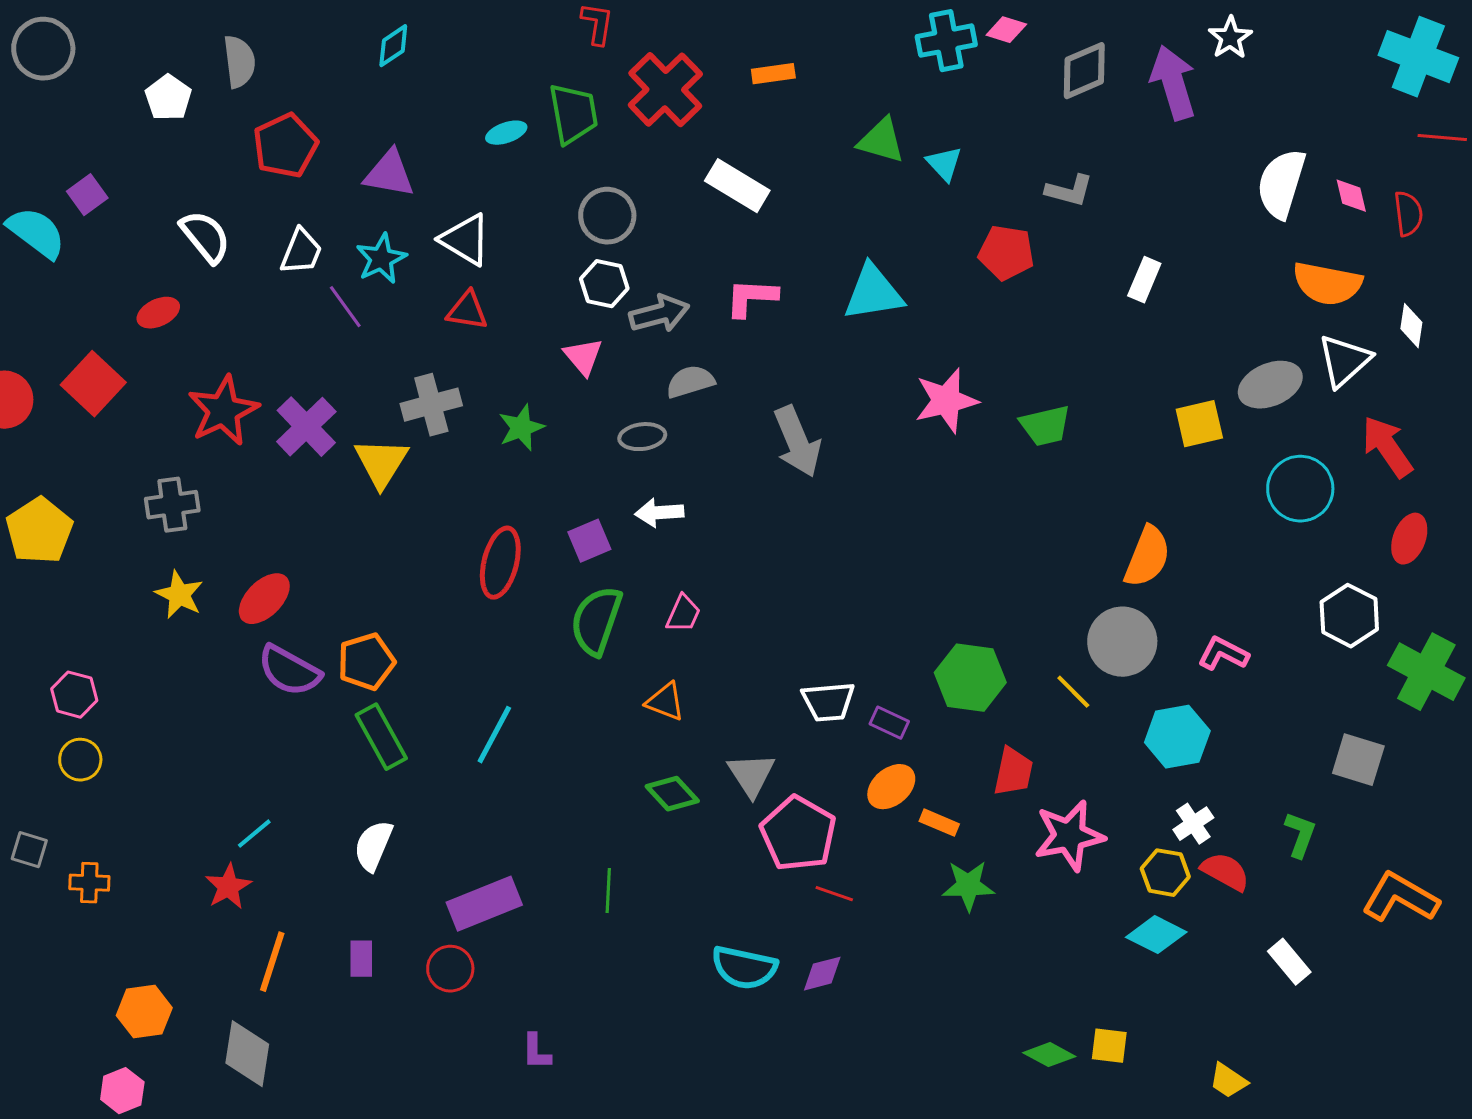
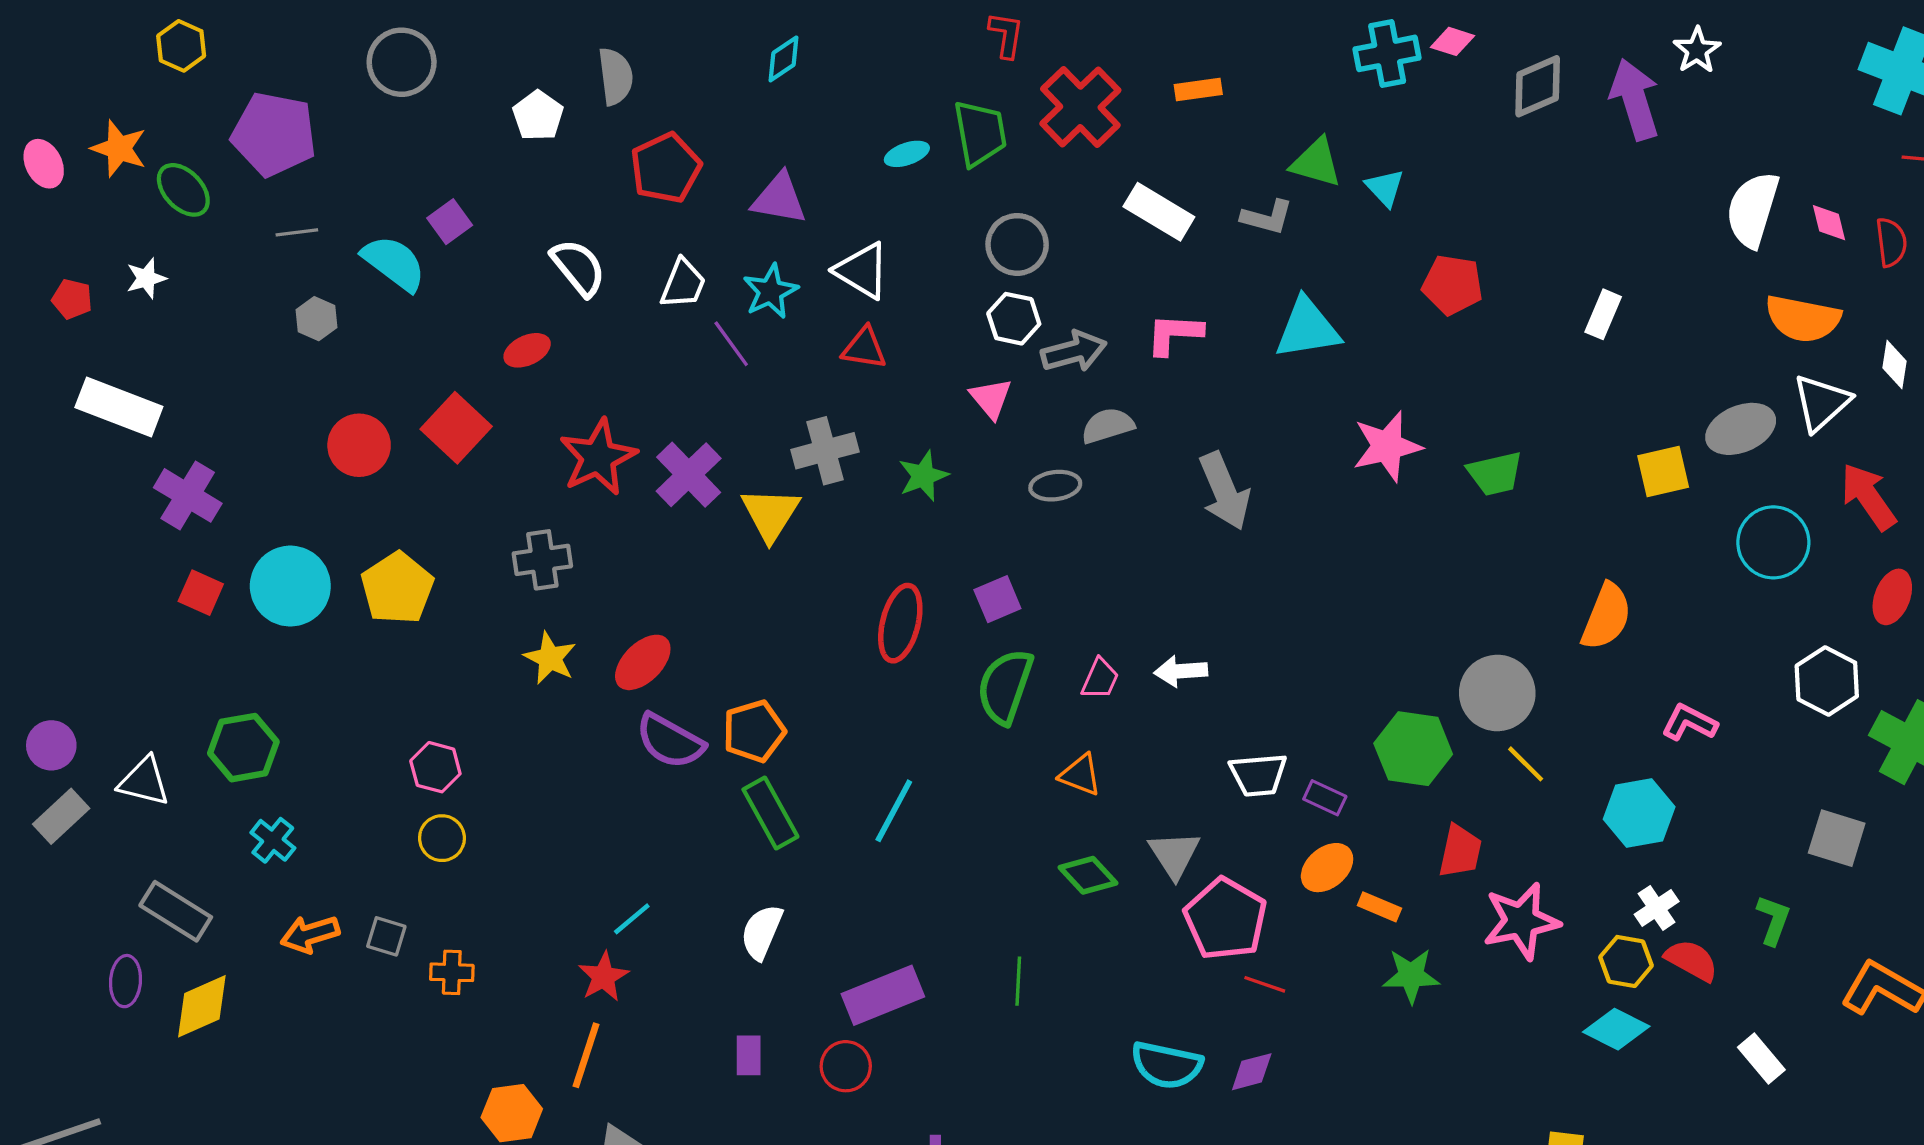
gray L-shape: (1069, 191) -> (1267, 217), moved
white arrow: (659, 513) -> (1181, 671), moved
gray circle: (1122, 642) -> (1497, 693), moved
orange line: (272, 962) -> (586, 1055), moved

